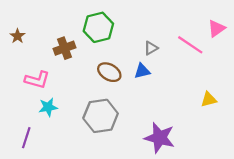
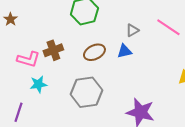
brown cross: (64, 48) -> (53, 50), moved
brown ellipse: (109, 72) -> (94, 52), turned -55

